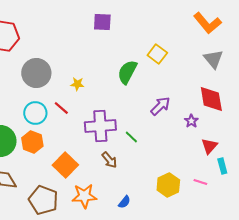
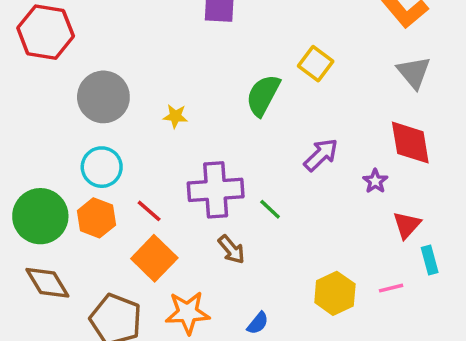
red line: (61, 108) -> (149, 211), moved
pink line: (200, 182) -> (391, 288), turned -32

